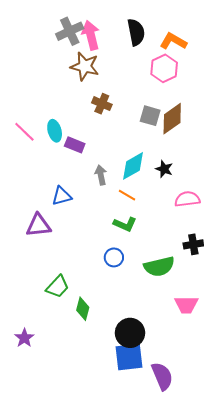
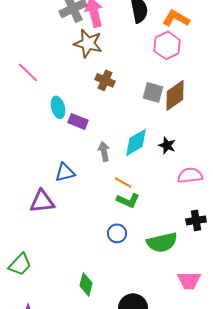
pink line: (24, 132) -> (28, 72), moved
orange line: (127, 195) -> (123, 182), moved
green trapezoid: (58, 287) -> (20, 264), moved

